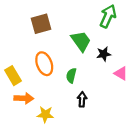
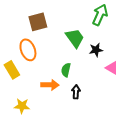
orange ellipse: (44, 64) -> (28, 50), moved
orange arrow: (24, 98) -> (50, 85), moved
yellow star: (45, 114) -> (22, 106), moved

